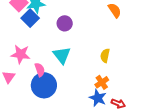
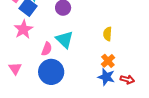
pink star: (21, 54) -> (23, 29), moved, turned -30
pink semicircle: (40, 70) -> (47, 49), moved, turned 48

